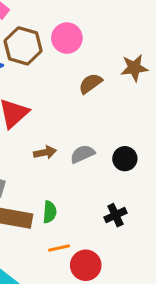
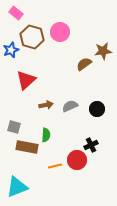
brown semicircle: (90, 83) -> (84, 64), moved
green semicircle: (50, 212) -> (46, 135), moved
red circle: (86, 265) -> (77, 160), moved

